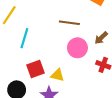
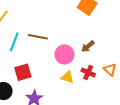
brown line: (69, 23) -> (38, 37), moved
yellow triangle: (57, 75) -> (68, 77), moved

